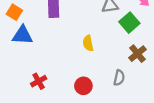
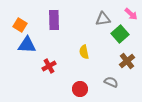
gray semicircle: (119, 78) -> (111, 82), turned -80
red cross: (39, 81) -> (49, 66), moved

